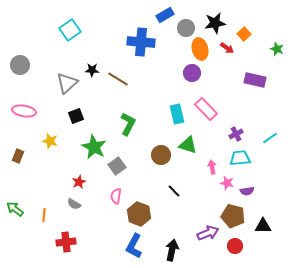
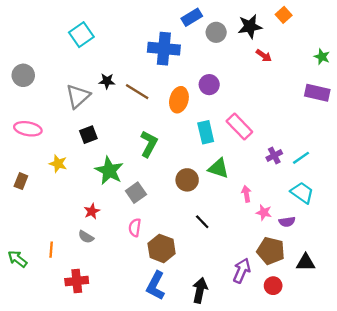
orange square: (244, 34) -> (284, 15), moved
orange ellipse: (200, 49) -> (179, 100), moved, turned 30
purple circle: (192, 73) -> (209, 85), moved
purple rectangle: (255, 80) -> (317, 93), moved
cyan line: (270, 138) -> (301, 158), moved
cyan trapezoid: (240, 158) -> (302, 193), moved, turned 40
green arrow: (15, 209) -> (17, 259), moved
purple arrow: (208, 233) -> (242, 271), turned -45

